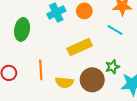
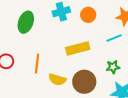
cyan line: (115, 30) -> (114, 38), turned -63
green star: (112, 67) -> (113, 67), moved

